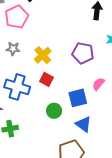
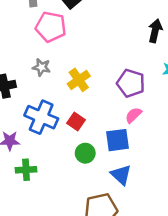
pink pentagon: (17, 17) -> (51, 27), turned 30
red square: (47, 79) -> (76, 121), moved
pink semicircle: (98, 84) -> (133, 115), moved

